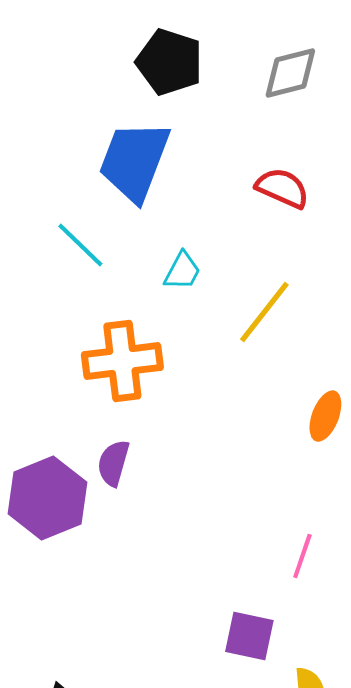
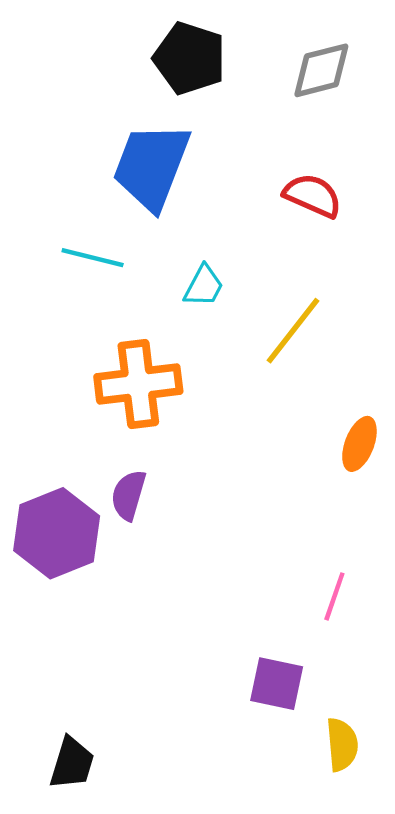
cyan line: (80, 245) -> (93, 258), turned -30

